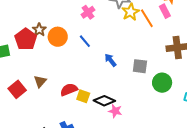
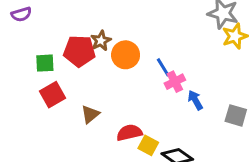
pink cross: (88, 12) -> (175, 82), moved
red pentagon: (26, 39) -> (79, 51), turned 30
red square: (17, 89) -> (53, 95), moved

